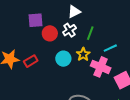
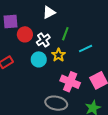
white cross: (69, 30) -> (43, 40), moved
pink cross: (101, 67) -> (70, 82), moved

